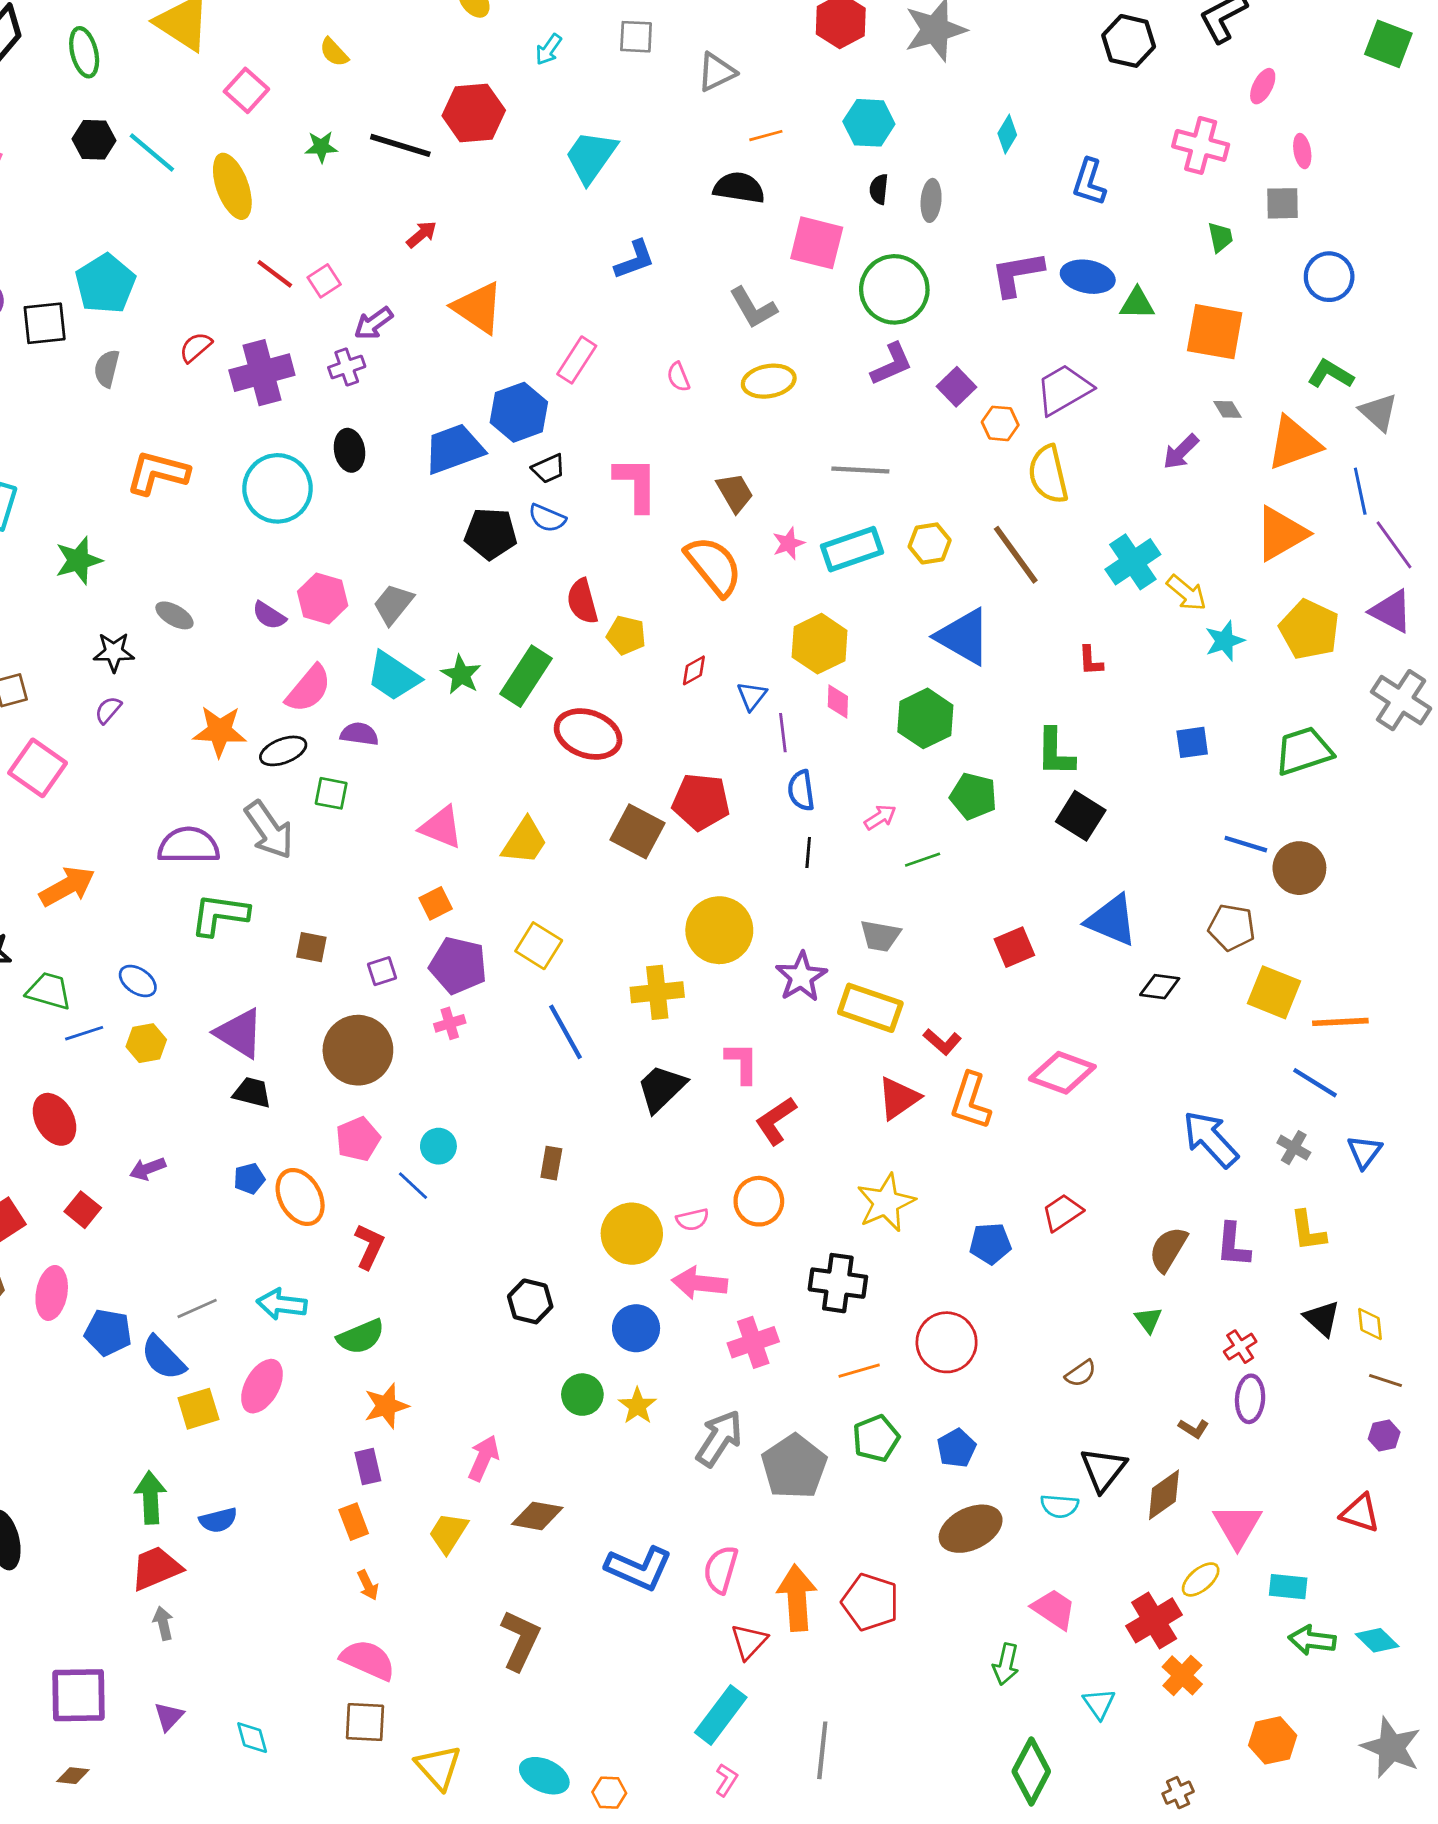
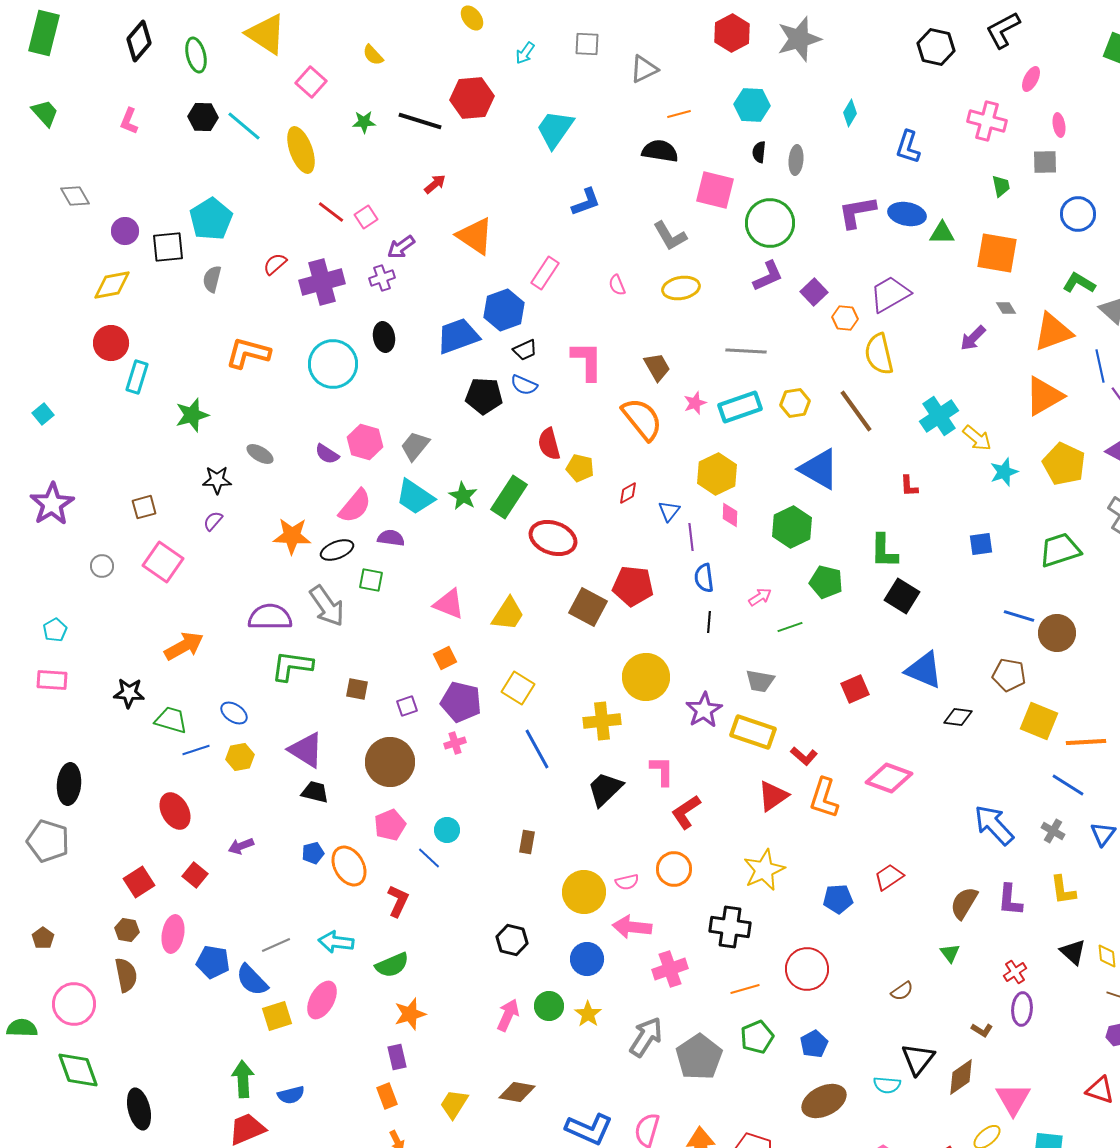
pink arrow: (484, 1458) -> (508, 1015), moved

